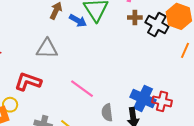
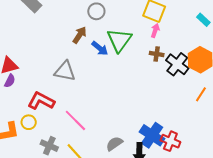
pink line: (82, 89) -> (75, 120), moved
yellow circle: (10, 105) -> (29, 122), moved
gray semicircle: (107, 113) -> (114, 144), turned 54

